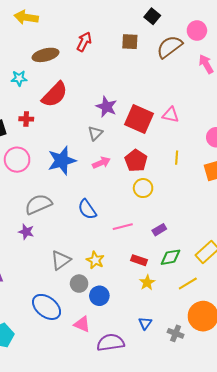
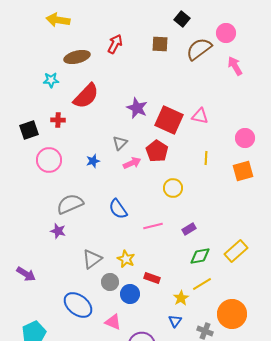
gray triangle: (95, 133) -> (120, 143), moved
blue star: (62, 161) -> (93, 161), size x0.5
red pentagon: (136, 161) -> (157, 151), moved
red rectangle: (139, 260) -> (152, 278), moved
yellow star: (147, 283) -> (181, 298), moved
yellow line: (188, 284) -> (202, 284), moved

